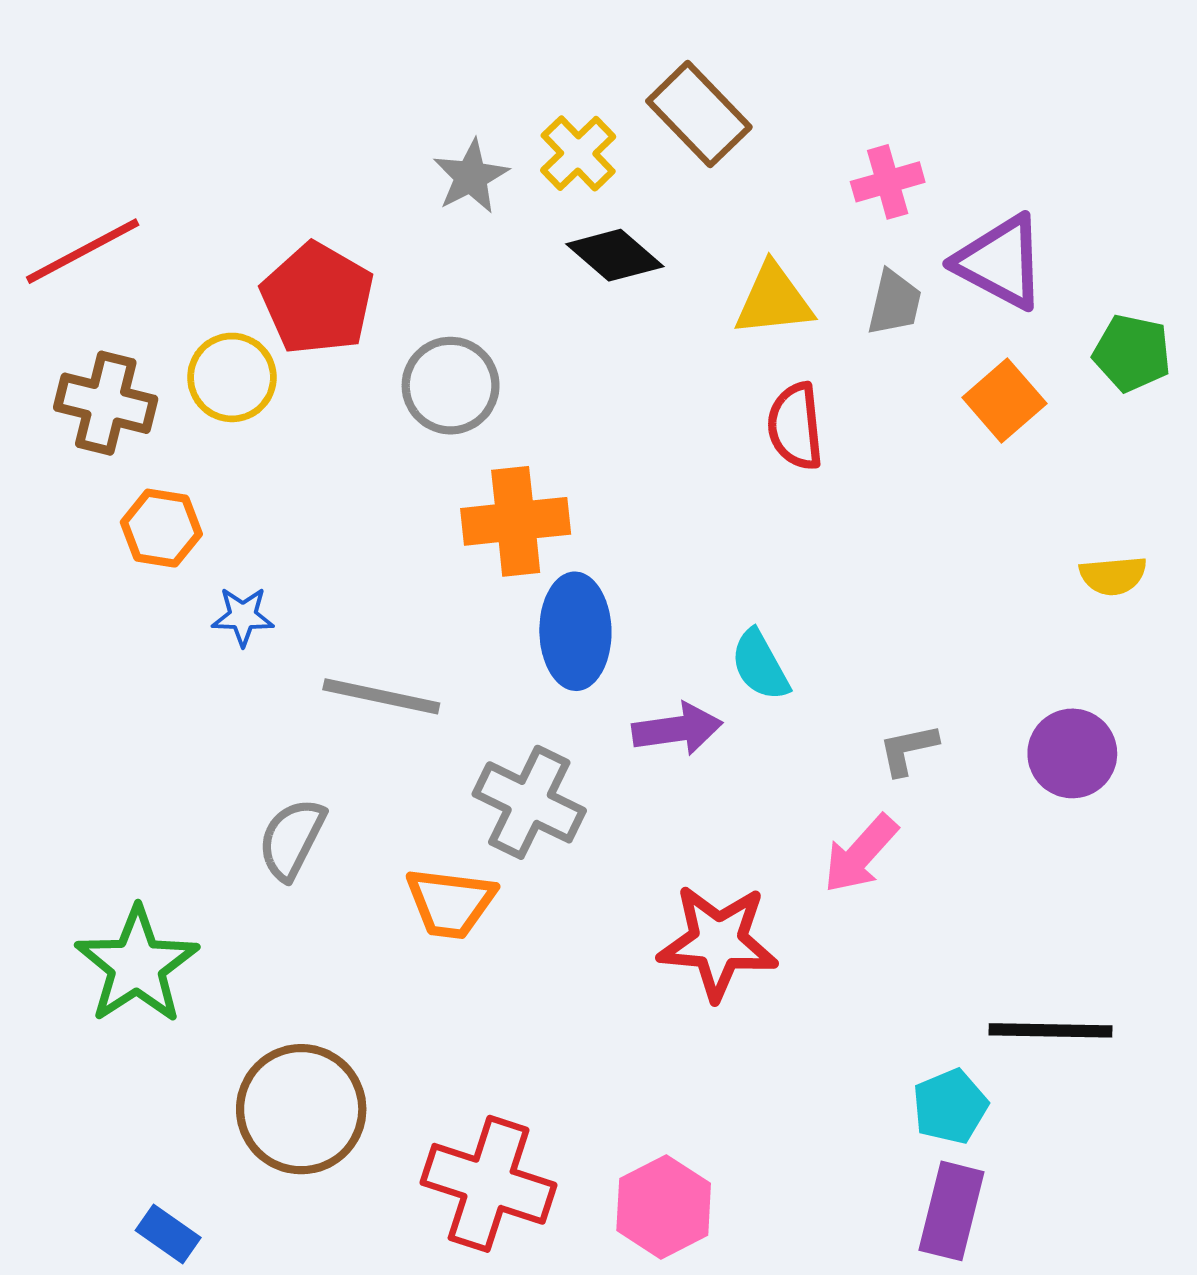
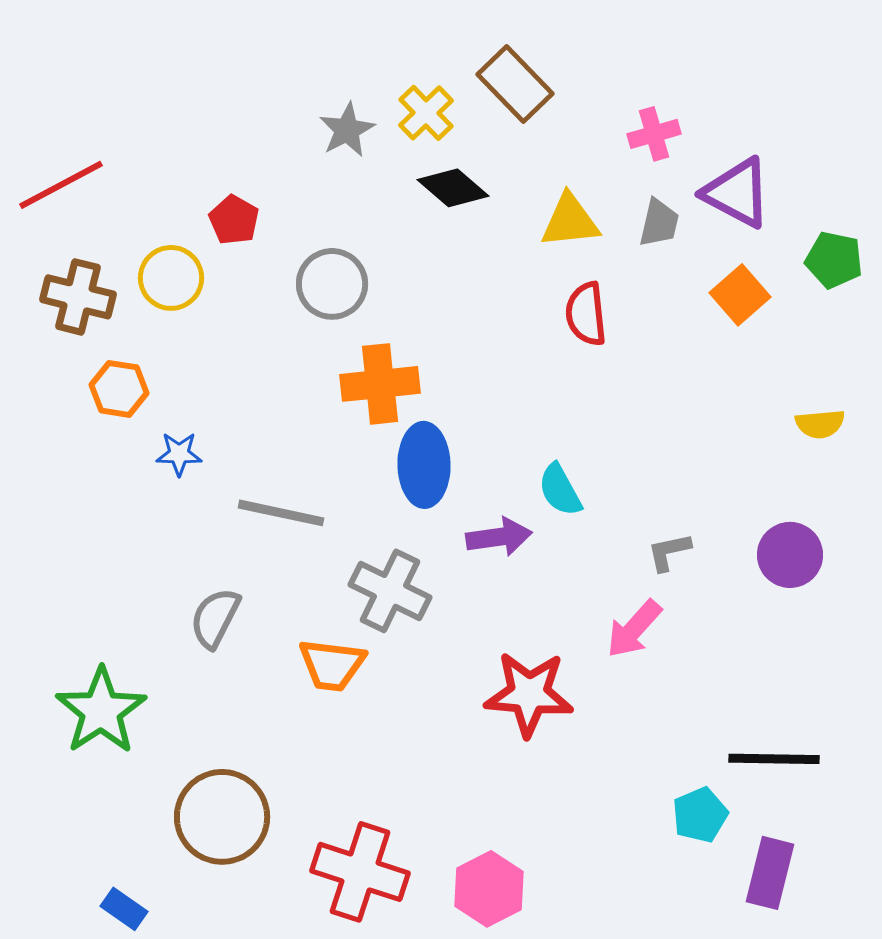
red pentagon: (317, 299) -> (234, 220), size x0.6
purple rectangle: (951, 1211) -> (770, 873), moved

